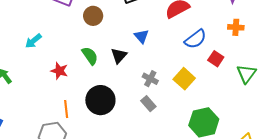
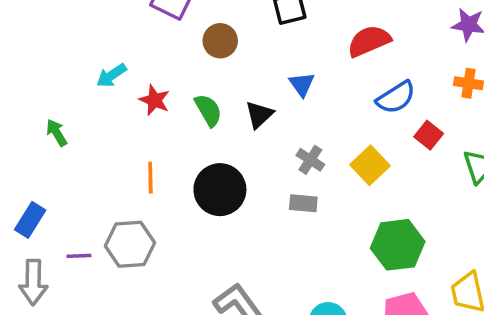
red star: (59, 71) -> (155, 100), moved
gray rectangle: (148, 104) -> (303, 203), turned -49
orange line: (66, 109) -> (150, 178), moved

